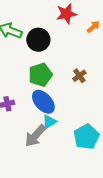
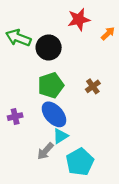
gray arrow: (35, 136) -> (45, 151), size x0.7
cyan pentagon: (86, 137) -> (80, 162), moved

